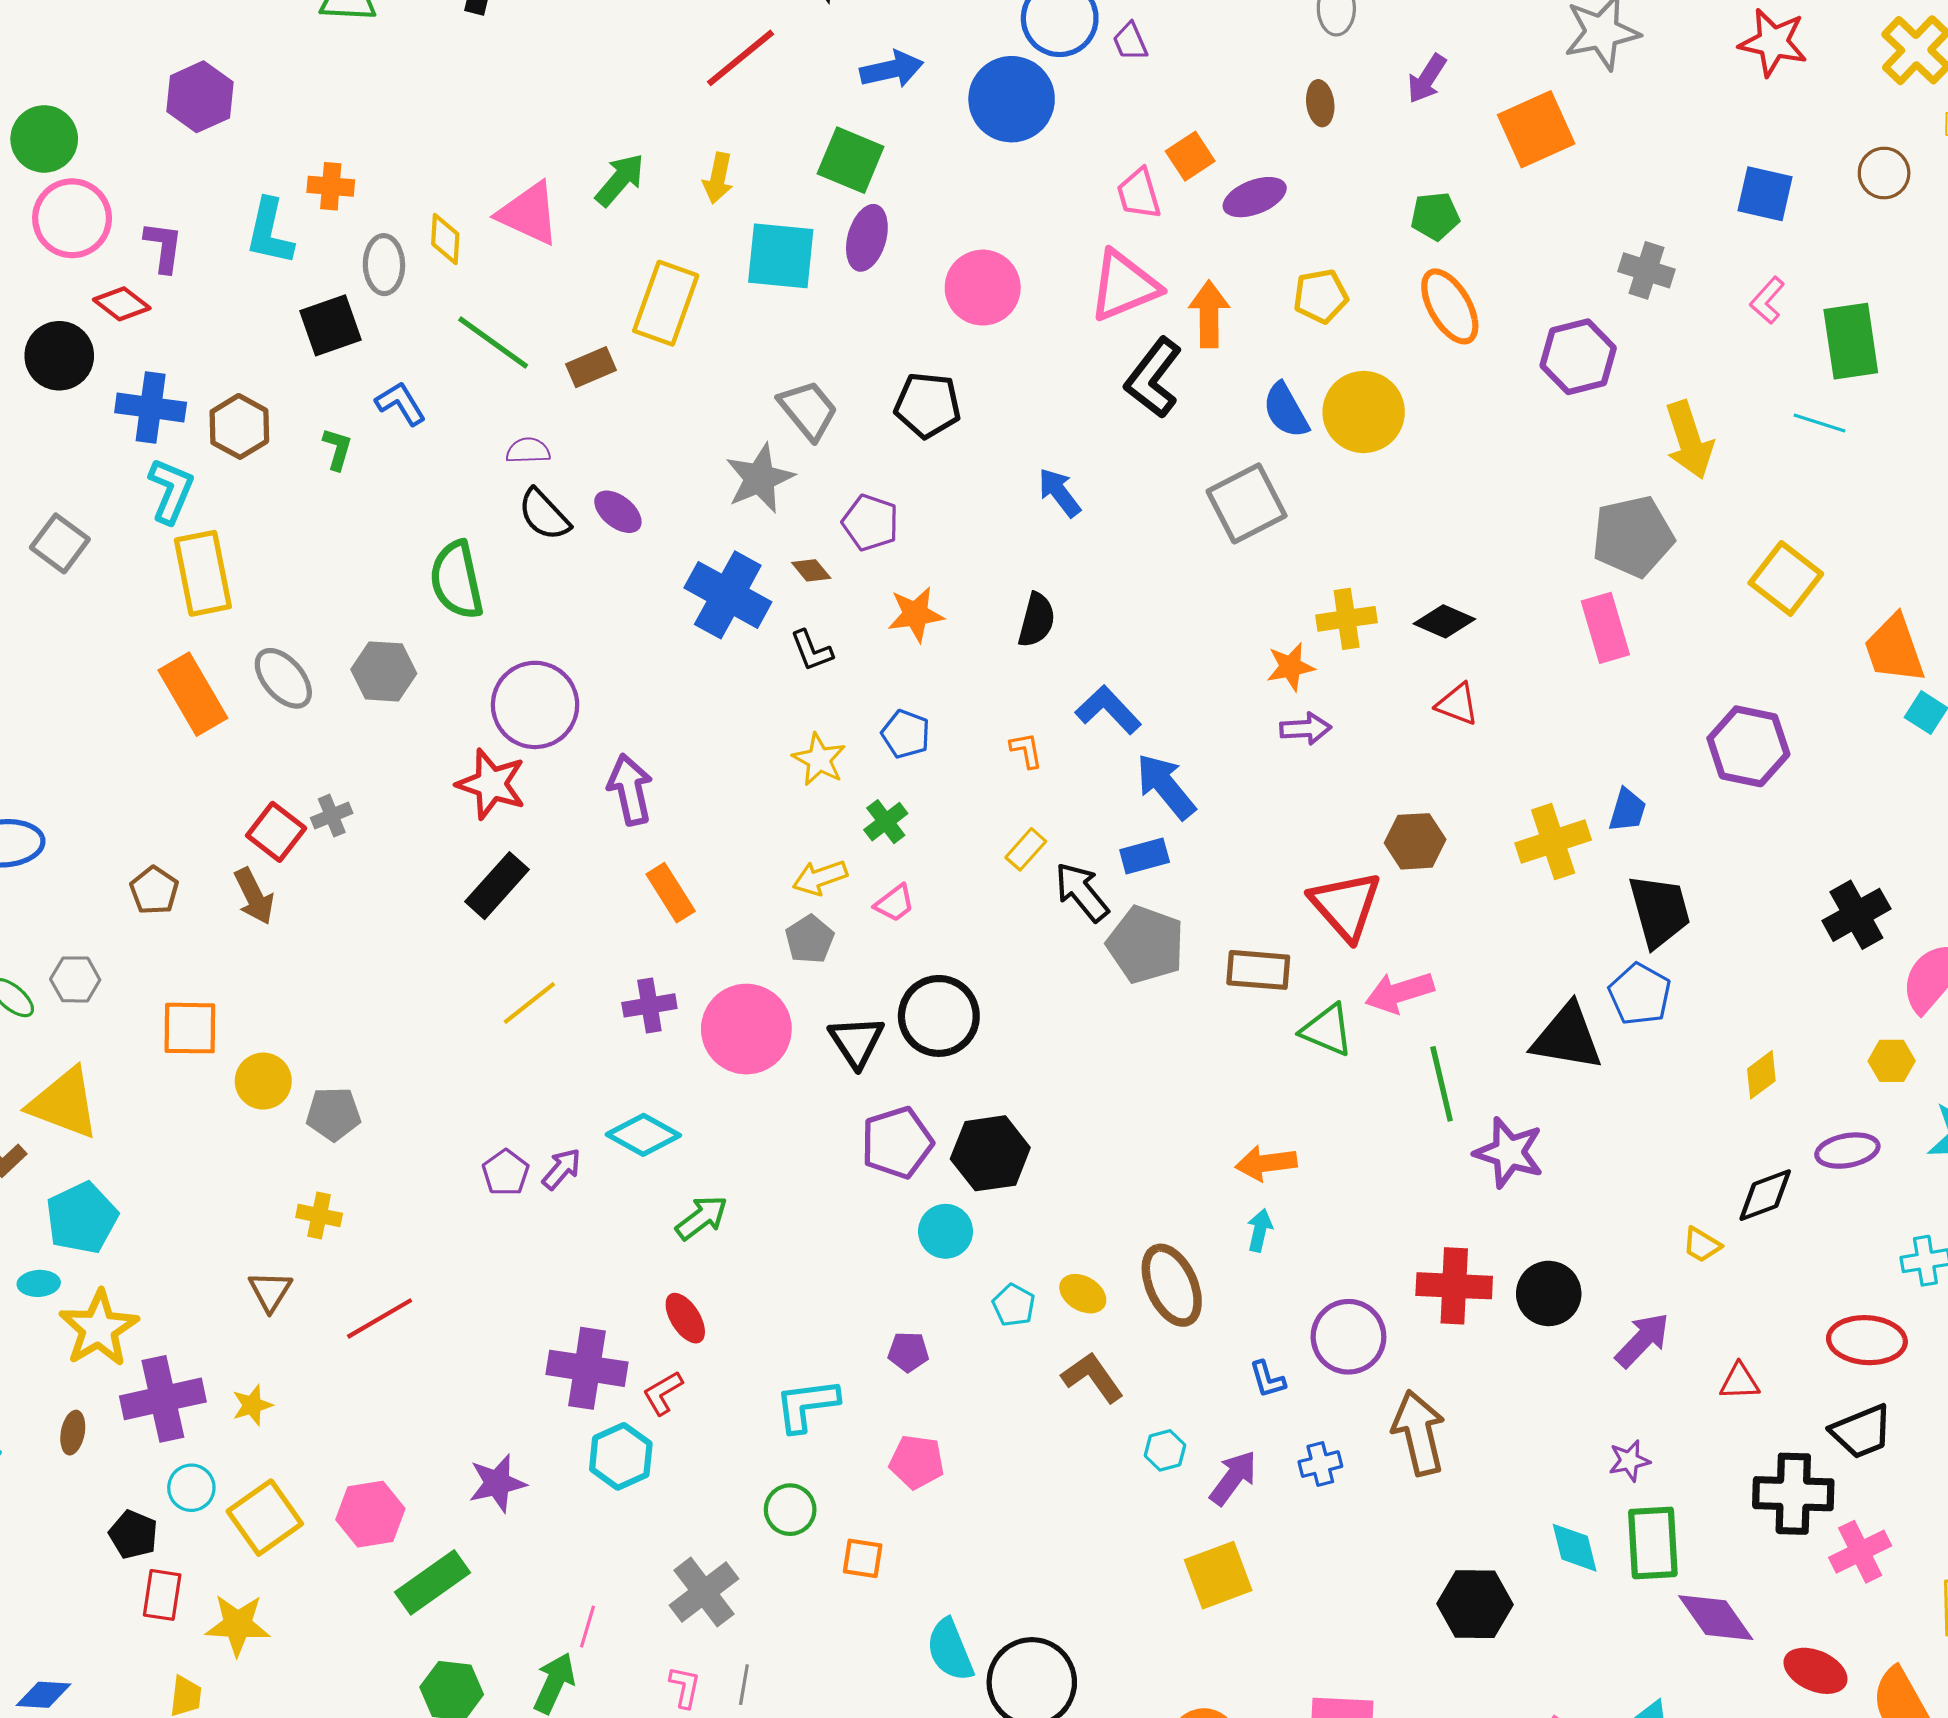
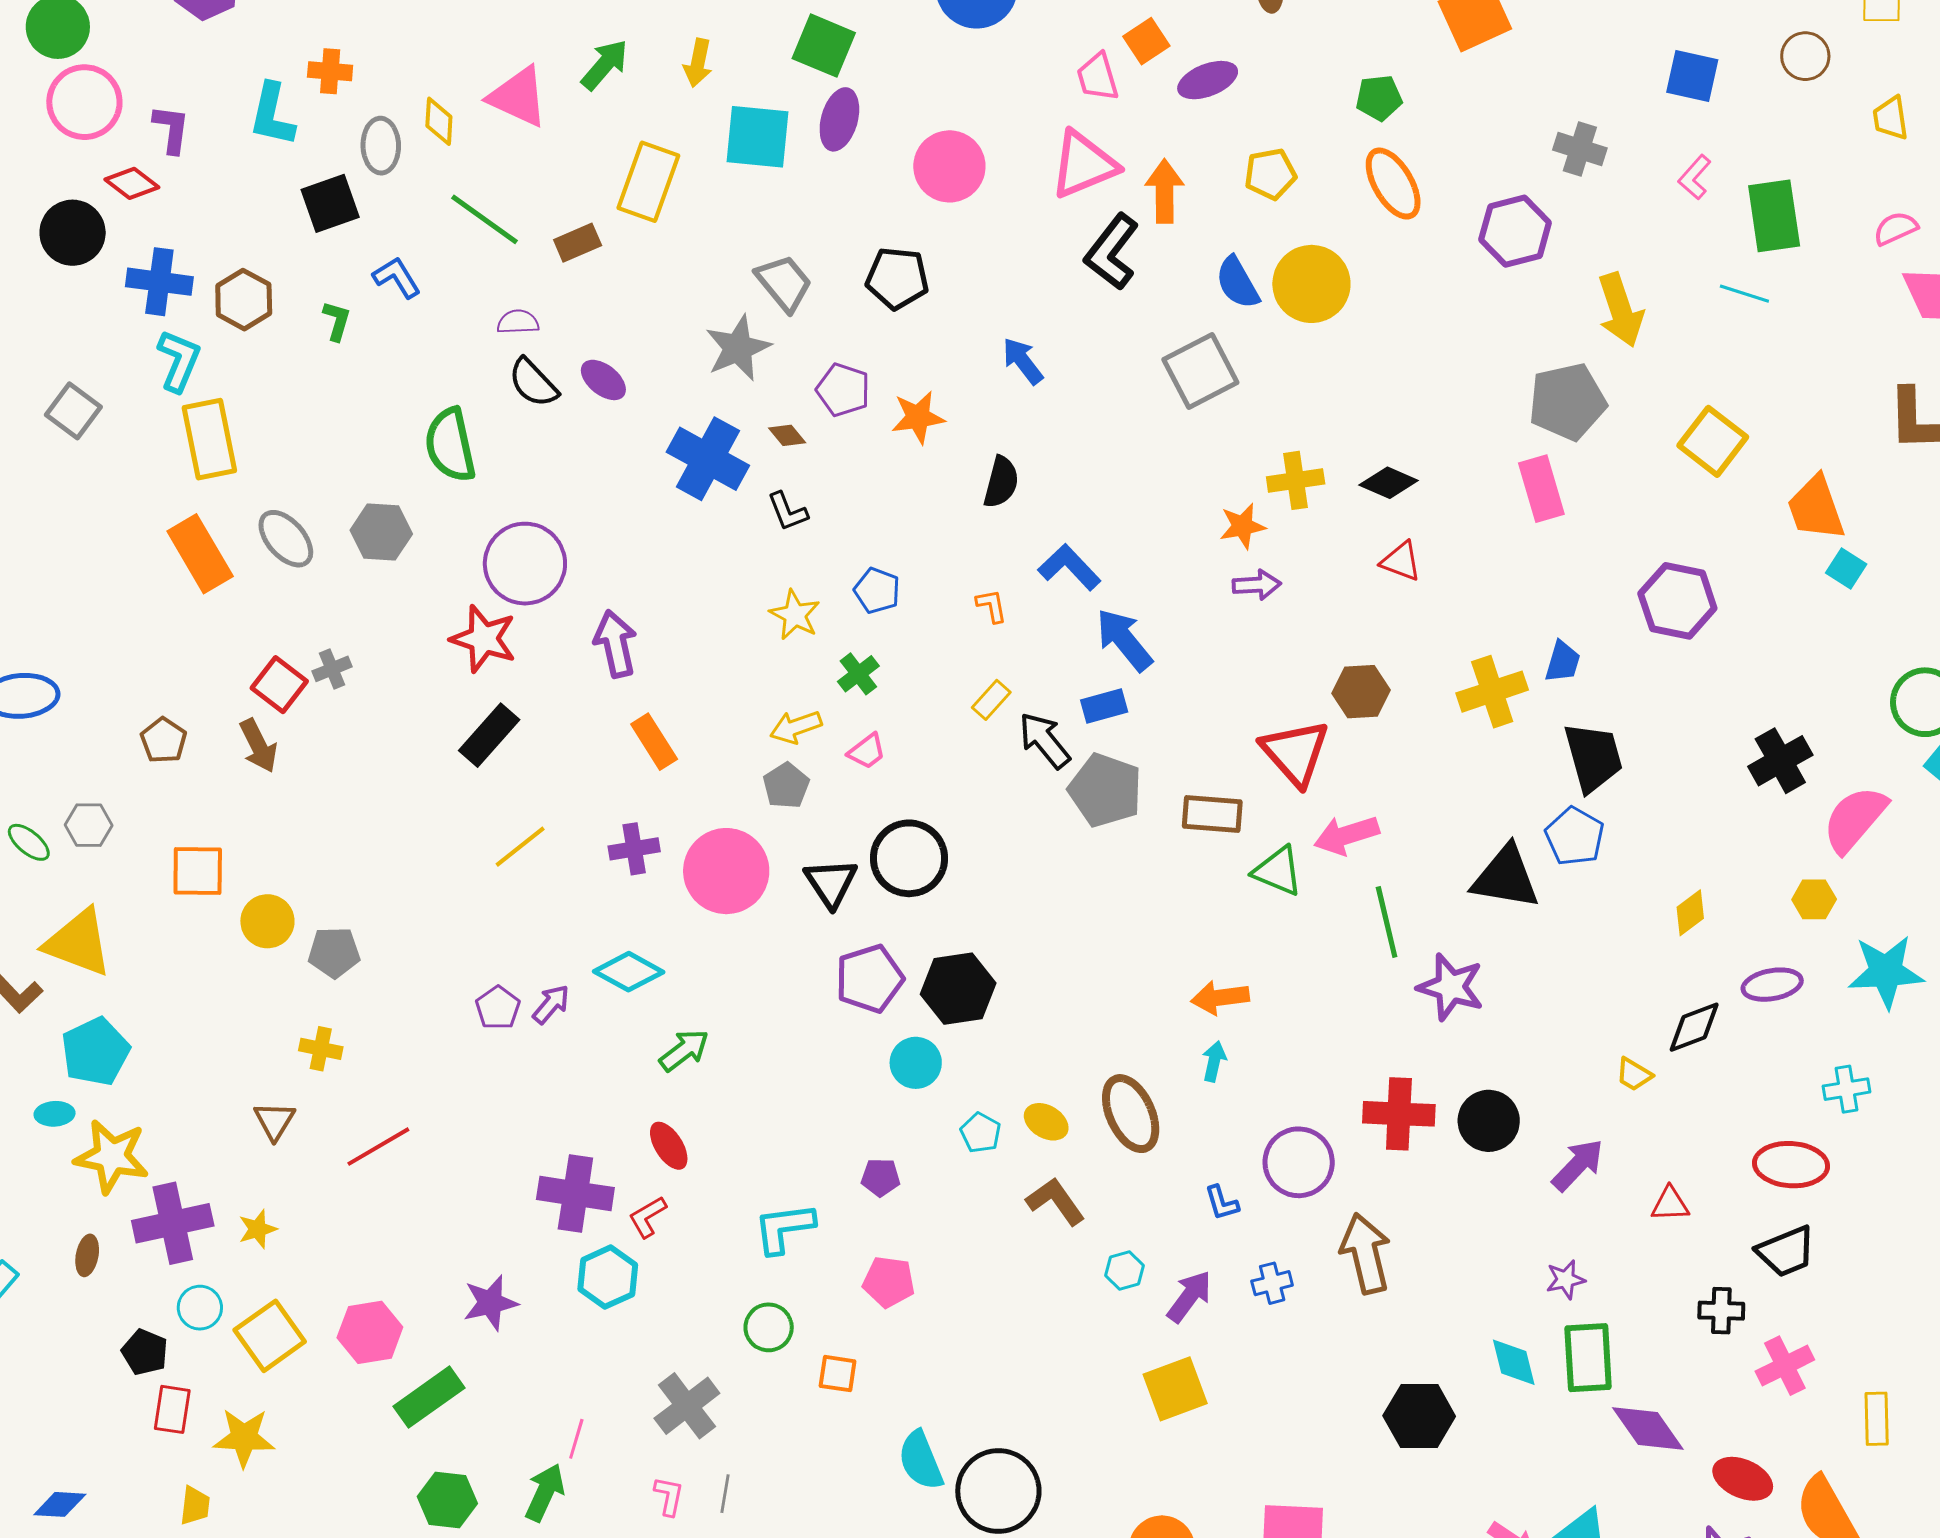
orange star: (916, 614) -> (918, 417), moved
yellow star: (99, 1328) -> (112, 1156), turned -30
black cross: (1793, 1494) -> (1721, 1311), size x0.6

